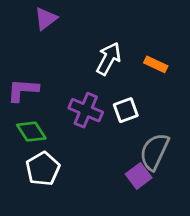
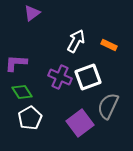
white square: (126, 110) -> (88, 77), size x1.5
purple square: (139, 176) -> (80, 123), moved, size x1.5

